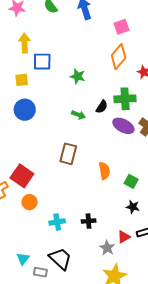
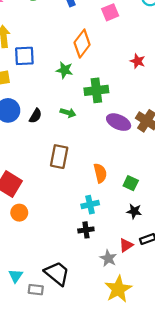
orange diamond: (119, 57) -> (82, 44), moved
green cross: (125, 99) -> (96, 90), moved
black semicircle: (102, 107) -> (35, 116), moved
cyan cross: (57, 222) -> (90, 205), moved

